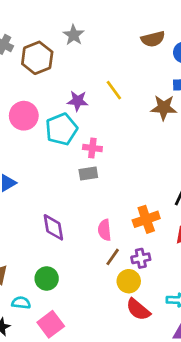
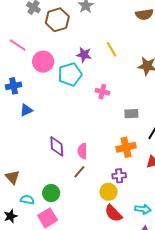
pink cross: (92, 148) -> (102, 92), moved
gray rectangle: (88, 174) -> (131, 114), moved
pink semicircle: (104, 230) -> (82, 151), moved
brown line: (113, 257) -> (79, 172), moved
green circle: (47, 278) -> (51, 193), moved

